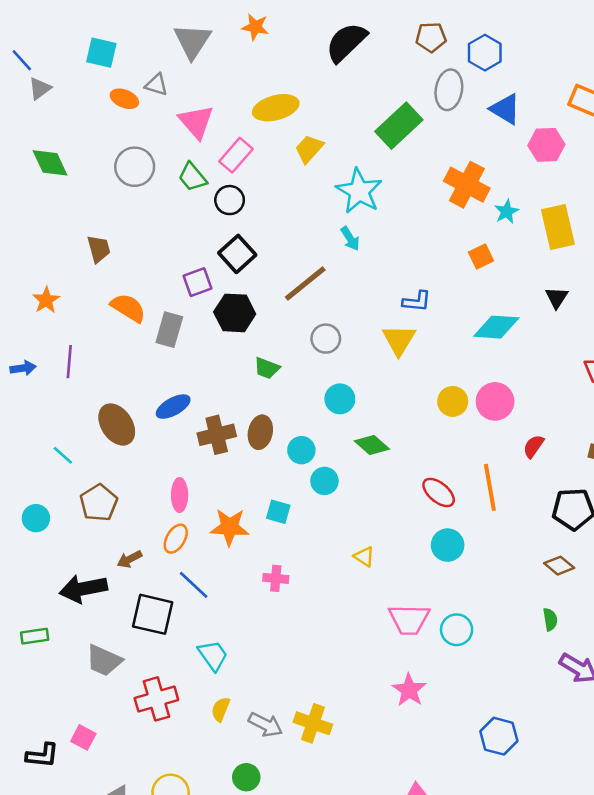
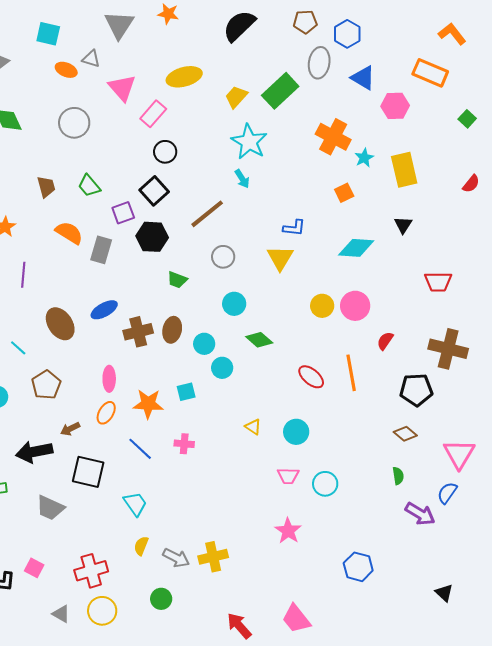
yellow trapezoid: (309, 149) -> (236, 97), moved
green trapezoid: (192, 177) -> (89, 186), moved
black circle: (230, 200) -> (165, 152), moved
cyan square: (278, 512) -> (186, 392), turned -30
cyan circle: (448, 545) -> (296, 432), moved
blue line: (194, 585) -> (140, 449), moved
pink trapezoid: (409, 619) -> (288, 476), size x0.7
red cross: (156, 699) -> (91, 571), moved
yellow cross: (313, 723) -> (213, 557), turned -32

